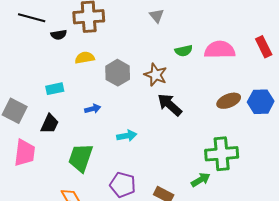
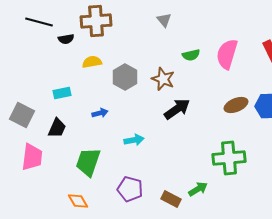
pink semicircle: (220, 50) -> (227, 54), turned -72
black arrow: (170, 105) -> (177, 109), turned 104
green arrow: (201, 180) -> (198, 189), moved

